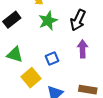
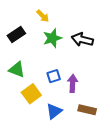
black arrow: (78, 20) -> (82, 40), turned 75
purple arrow: (83, 49) -> (73, 83), moved

